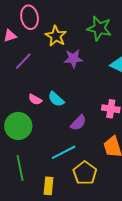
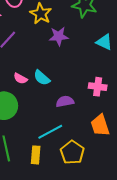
purple semicircle: (78, 123) -> (65, 101), turned -144
yellow rectangle: (49, 186) -> (36, 155), moved

